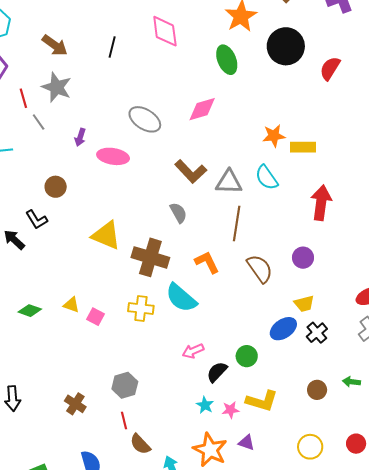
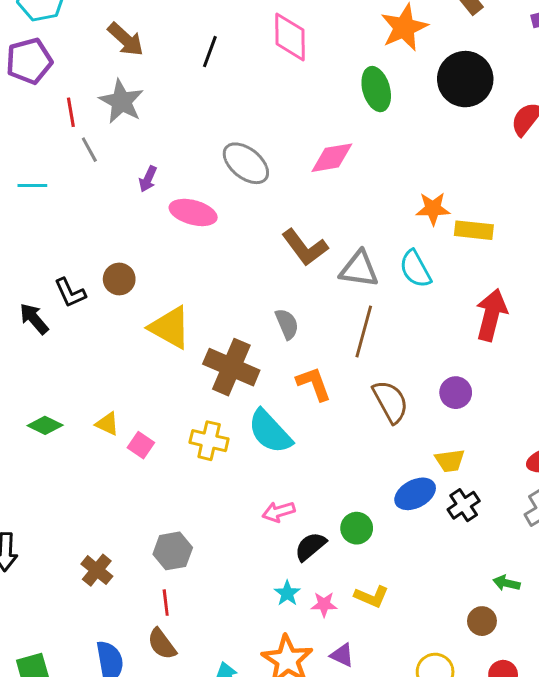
brown circle: (56, 187) -> (119, 279), moved
gray semicircle: (178, 213) -> (287, 324), moved
brown circle: (317, 390) -> (482, 621), moved
yellow L-shape: (262, 401) -> (372, 597), size x0.7
brown semicircle: (140, 444) -> (162, 644), moved

